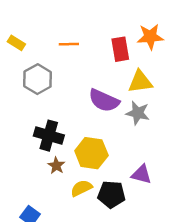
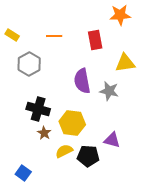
orange star: (150, 37) -> (120, 15), moved
yellow triangle: (140, 82) -> (125, 63), moved
purple semicircle: (104, 100) -> (82, 81), turned 55

